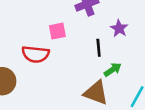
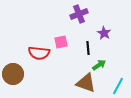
pink square: (57, 31) -> (61, 42), moved

